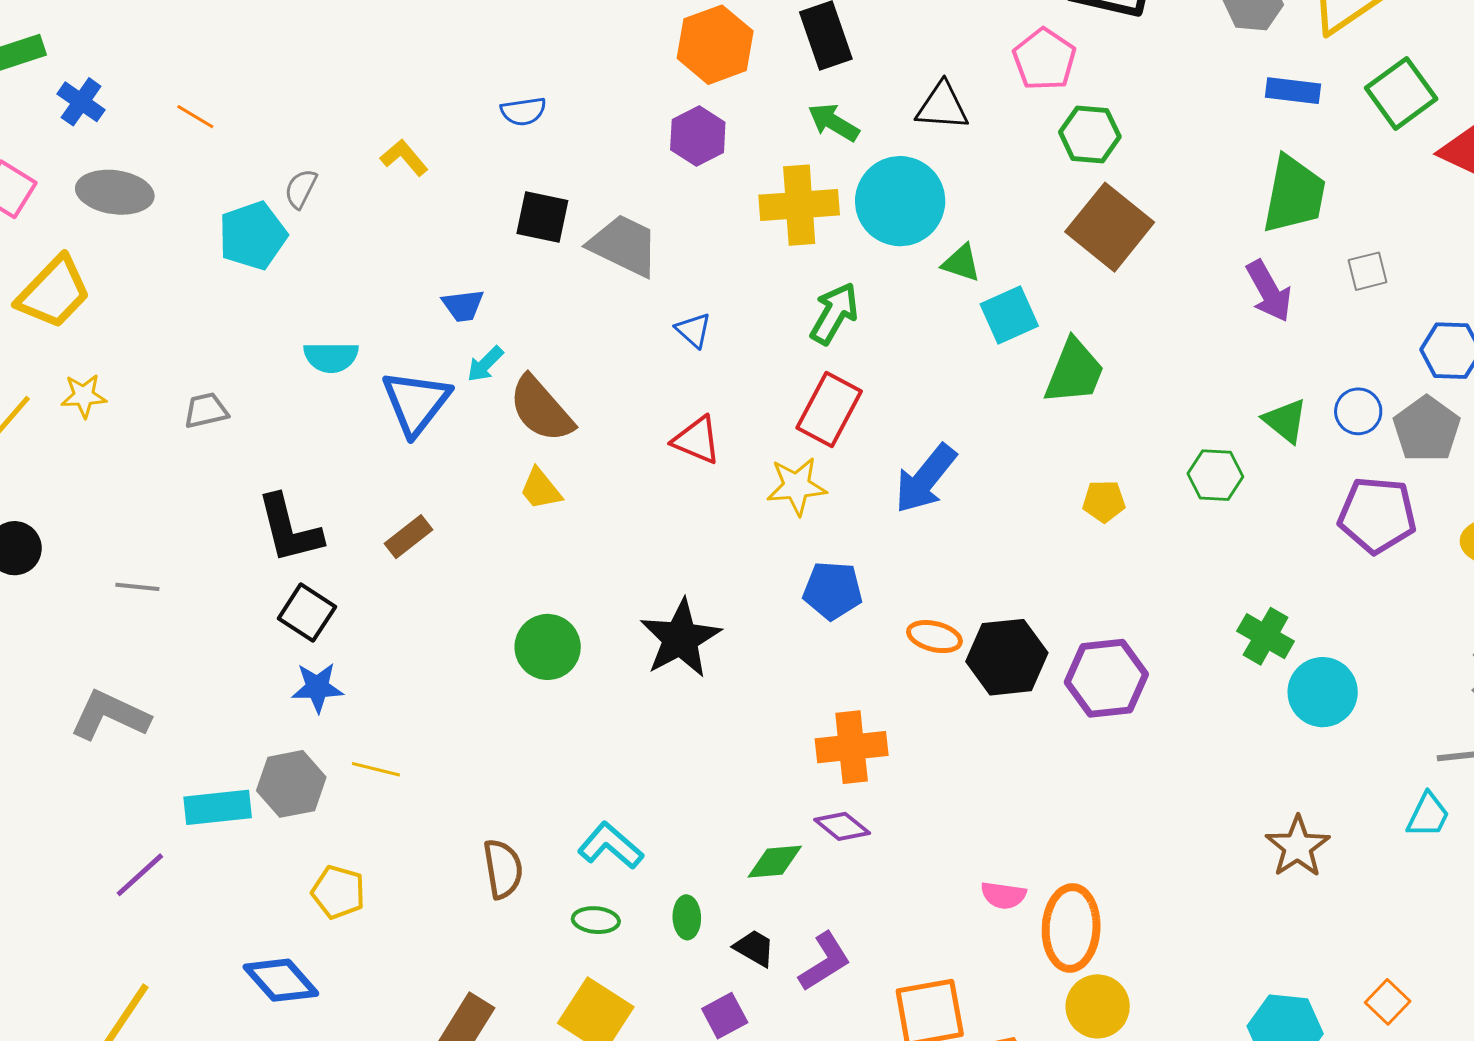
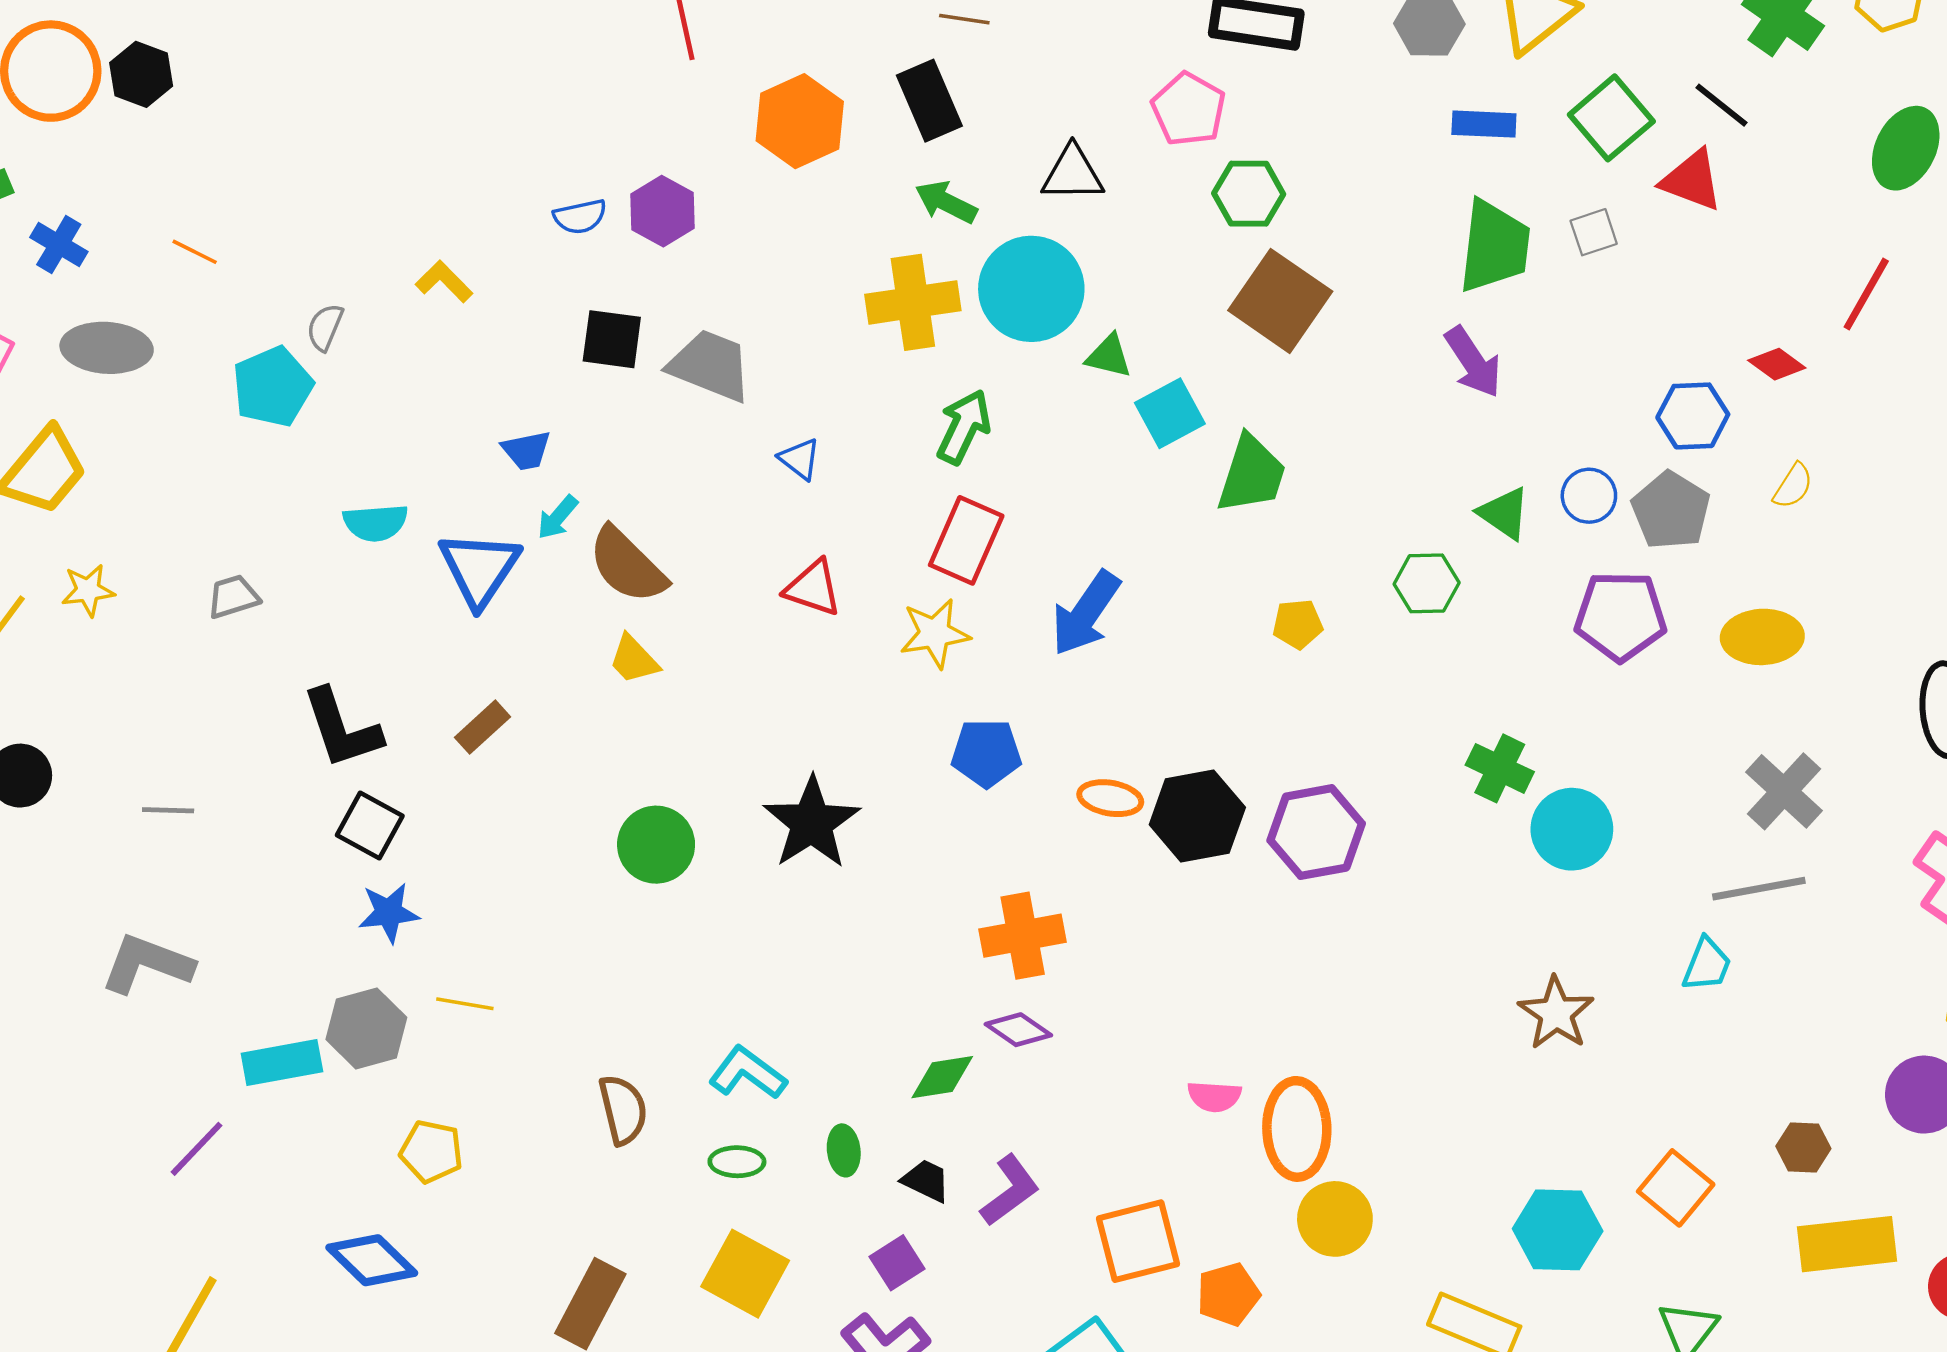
purple hexagon: (698, 136) -> (663, 211), moved
gray square: (1368, 271) -> (1594, 232), moved
orange square: (1388, 1002) -> (1676, 1188), size x1.4

